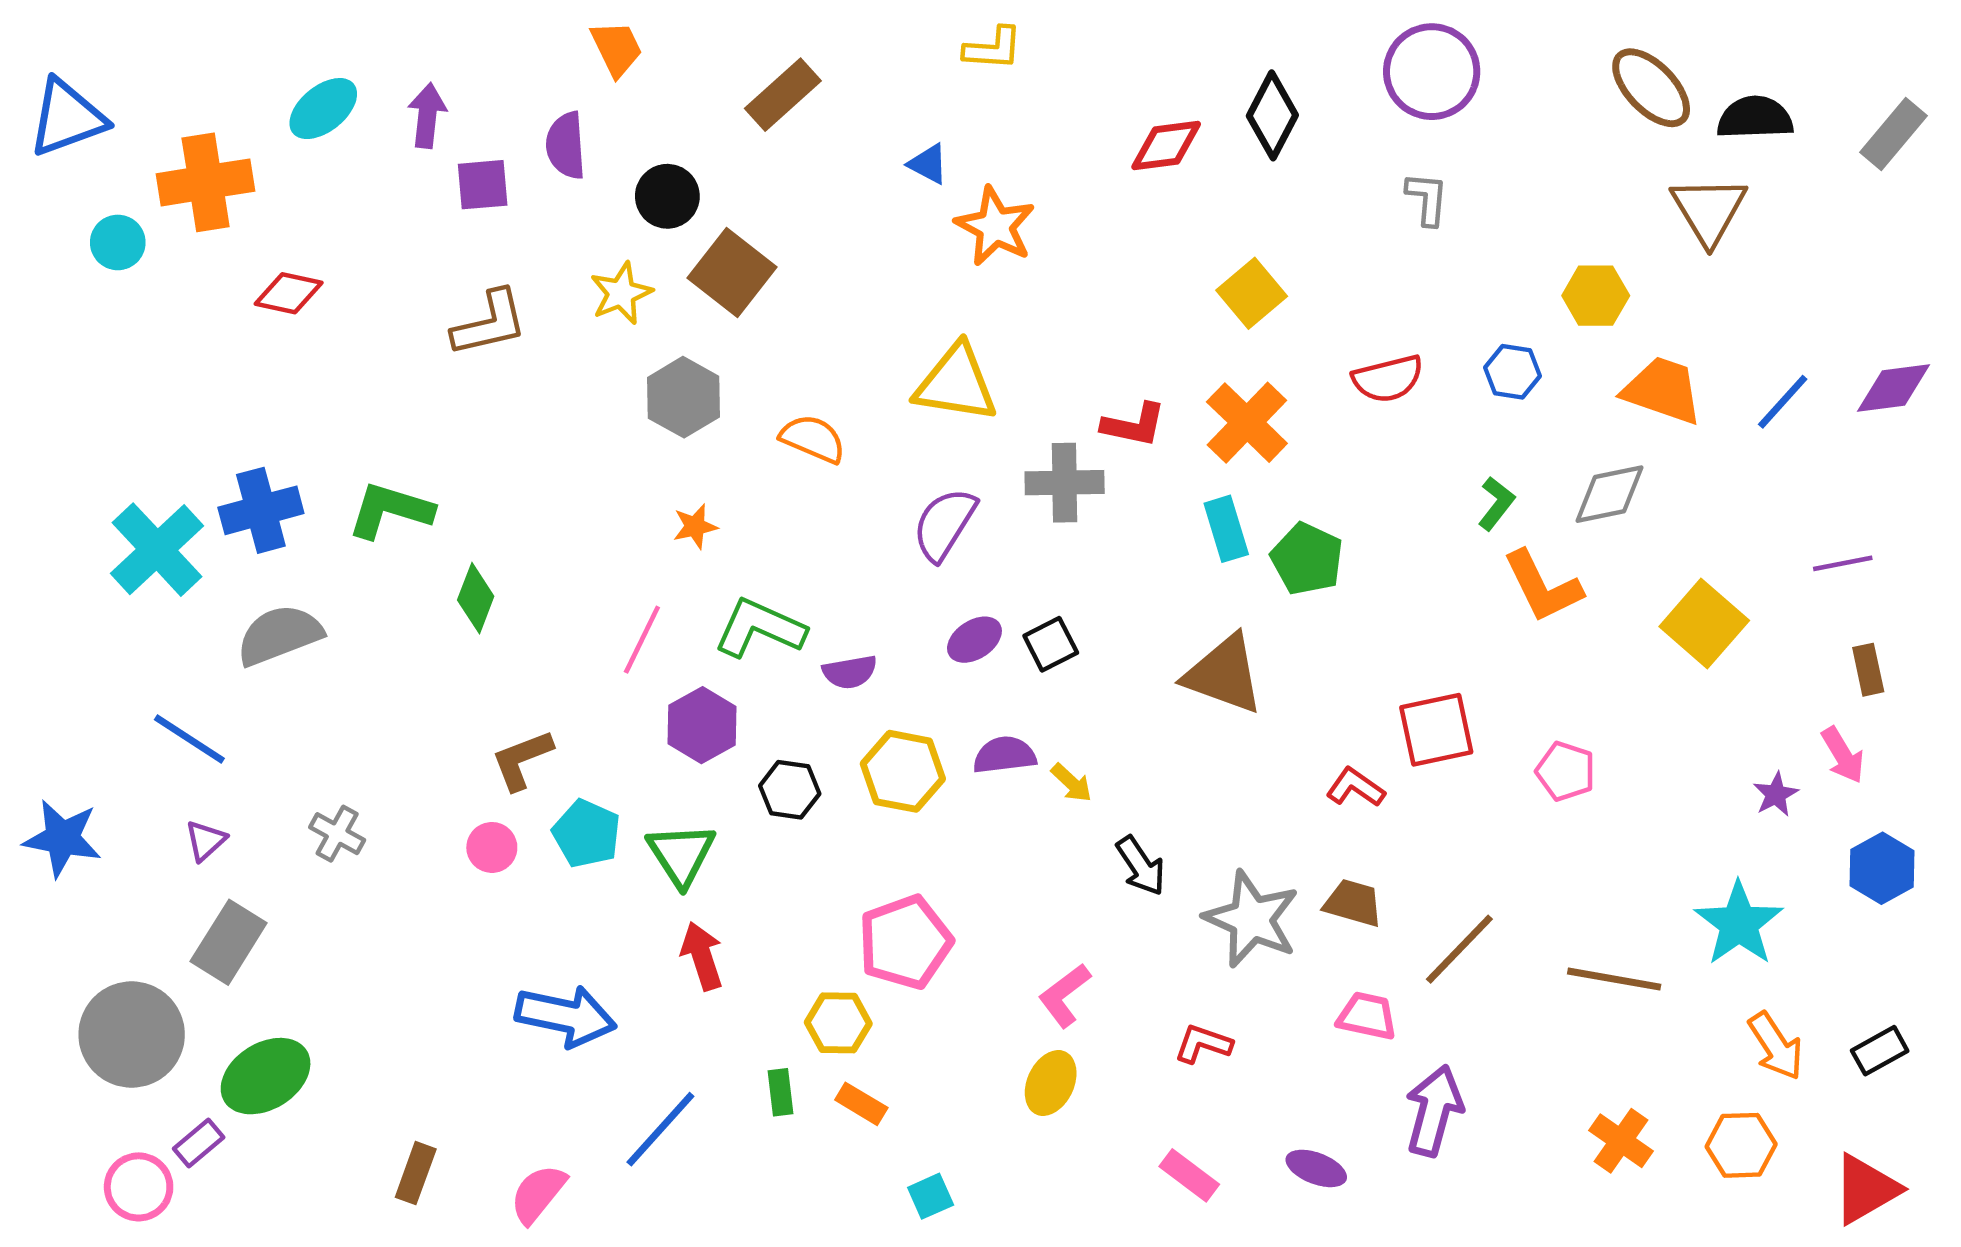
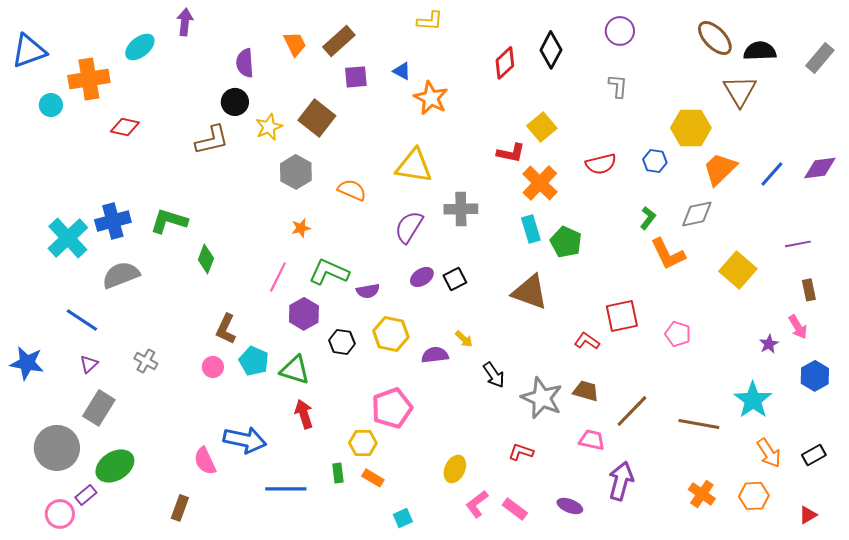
orange trapezoid: (617, 48) -> (295, 44), moved
purple circle: (1432, 72) -> (620, 31), size x0.7
purple arrow: (427, 115) -> (185, 22), moved
red diamond: (1166, 145) -> (505, 63), turned -36
purple square: (483, 185) -> (356, 77), moved
black circle: (667, 196) -> (235, 102), moved
yellow hexagon: (1596, 296) -> (691, 128), size x1.4
orange trapezoid: (1663, 390) -> (720, 169), turned -63
red L-shape: (1134, 425) -> (511, 153), moved
purple semicircle: (1004, 755) -> (435, 355), moved
brown L-shape: (522, 760) -> (226, 329), turned -44
green triangle: (681, 854) -> (295, 370), turned -40
pink L-shape: (1065, 995) -> (477, 504), moved
blue line: (660, 1129) -> (286, 489), turned 48
red triangle: (1866, 1189) -> (808, 515), size x0.6
pink semicircle: (538, 1194) -> (205, 461), moved, turned -64

